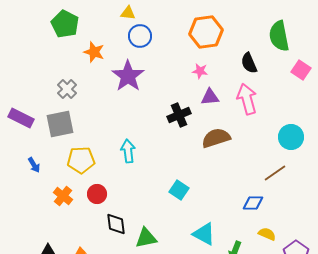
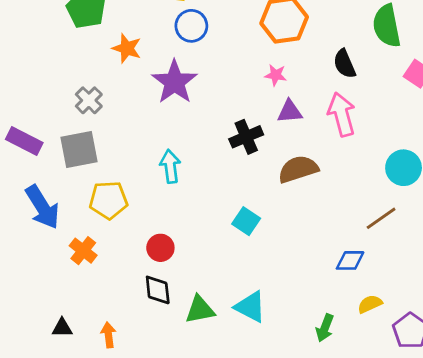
cyan arrow: (128, 151) -> (170, 166), moved
blue arrow: (34, 165) -> (42, 207), size x2.0
cyan square: (179, 190) -> (246, 221), moved
red circle: (97, 194) -> (160, 248), moved
cyan triangle: (204, 234) -> (250, 307), moved
yellow semicircle: (267, 234) -> (370, 304), turned -48

